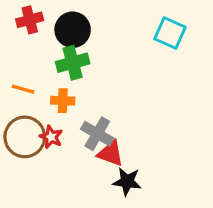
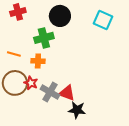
black circle: (73, 30) -> (60, 16), moved
gray cross: (97, 134) -> (50, 92), moved

